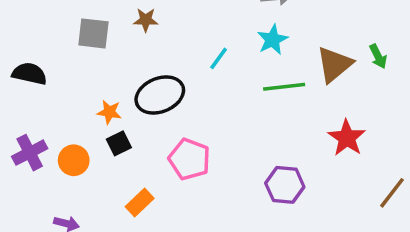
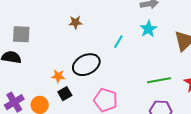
gray square: (93, 33) -> (21, 34), moved
green line: (284, 87) -> (159, 80), moved

